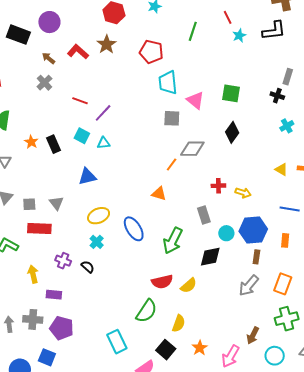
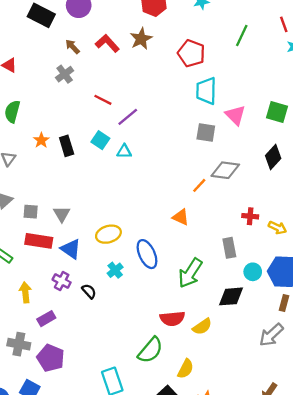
blue triangle: (87, 176) -> (71, 249), moved, turned 42
cyan cross: (97, 242) -> (115, 270), moved
purple rectangle: (54, 295) -> (46, 319), turned -42

